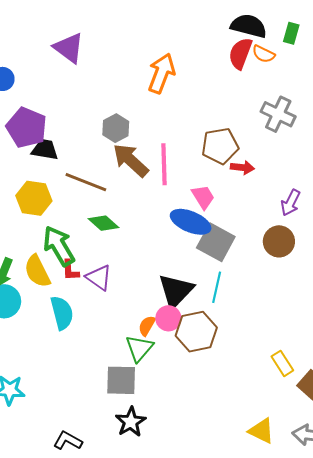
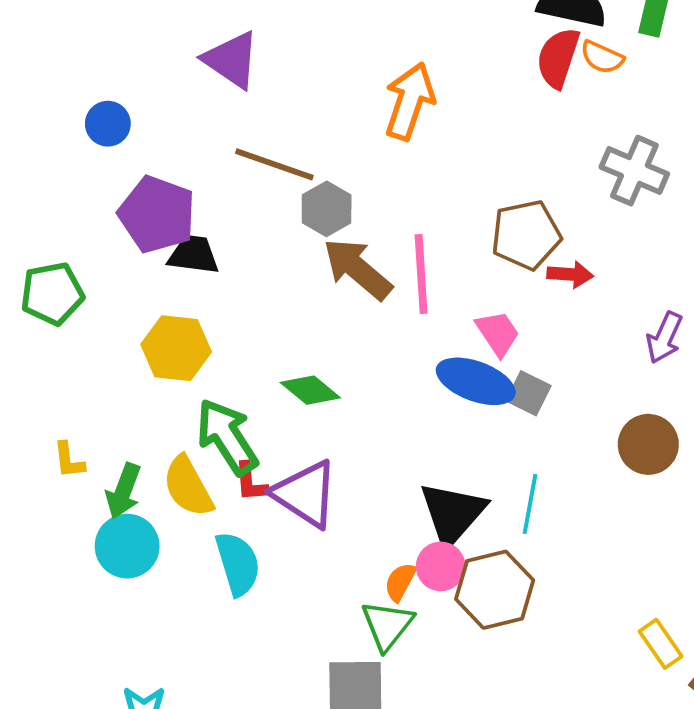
brown line: (86, 182) -> (274, 164), moved
brown circle: (279, 241) -> (648, 444), moved
gray square: (216, 242) -> (529, 393), moved, size x0.6
purple triangle: (99, 277) -> (305, 494), size x1.4

